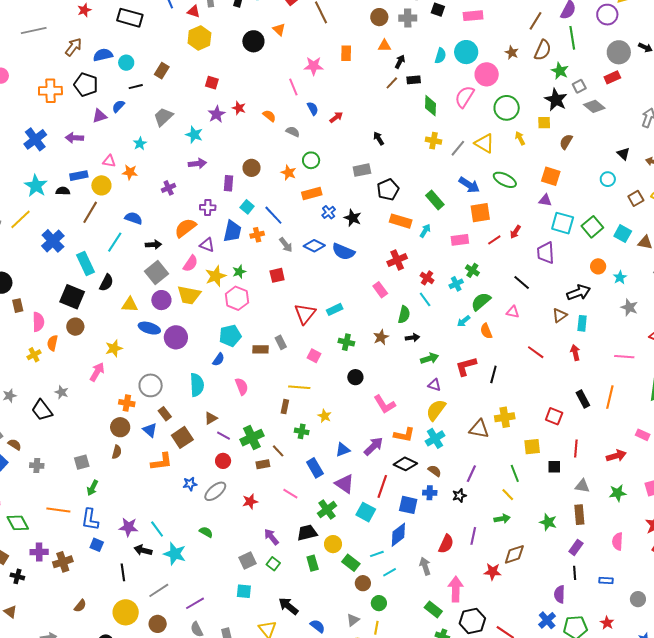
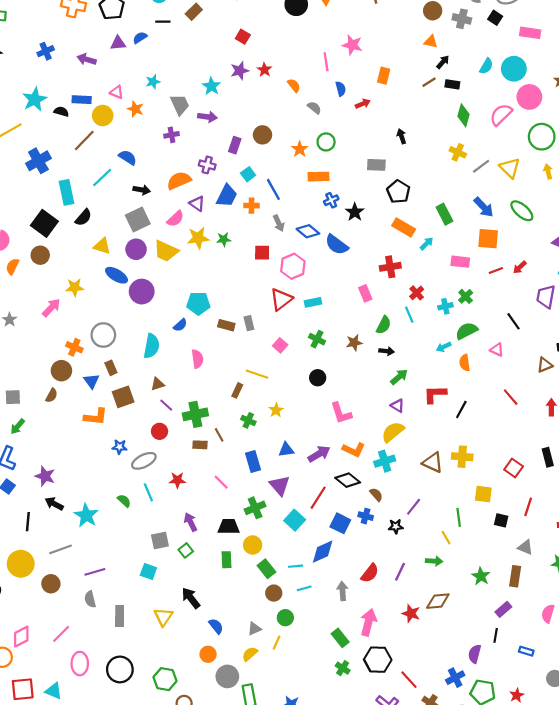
orange rectangle: (346, 53) -> (384, 76), moved
gray trapezoid: (163, 117) -> (180, 105), moved, turned 95
blue cross: (35, 139) -> (46, 51), size x0.7
black pentagon: (388, 190) -> (398, 192), turned -30
pink hexagon: (237, 298) -> (293, 266), moved
green arrow: (430, 358) -> (399, 377), turned -36
cyan line: (157, 529) -> (148, 492), moved

